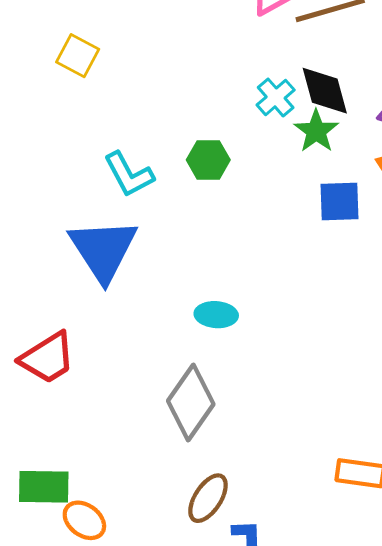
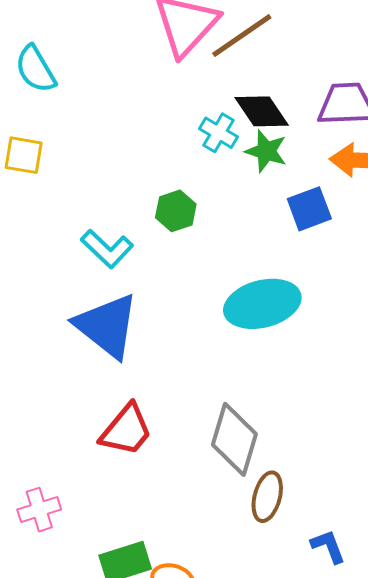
cyan ellipse: (216, 315) -> (262, 304), moved, size x1.8
red trapezoid: (47, 358) -> (126, 430), moved
brown ellipse: (208, 498) -> (267, 497), moved

